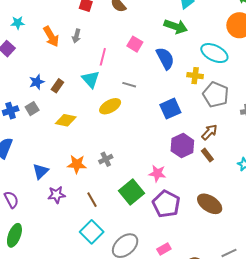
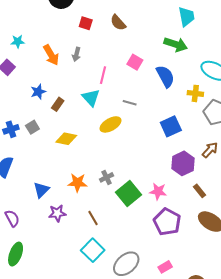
blue star: (37, 82) -> (38, 92), moved
brown rectangle: (207, 155) -> (200, 191), moved
green square: (132, 192) -> (129, 193), moved

